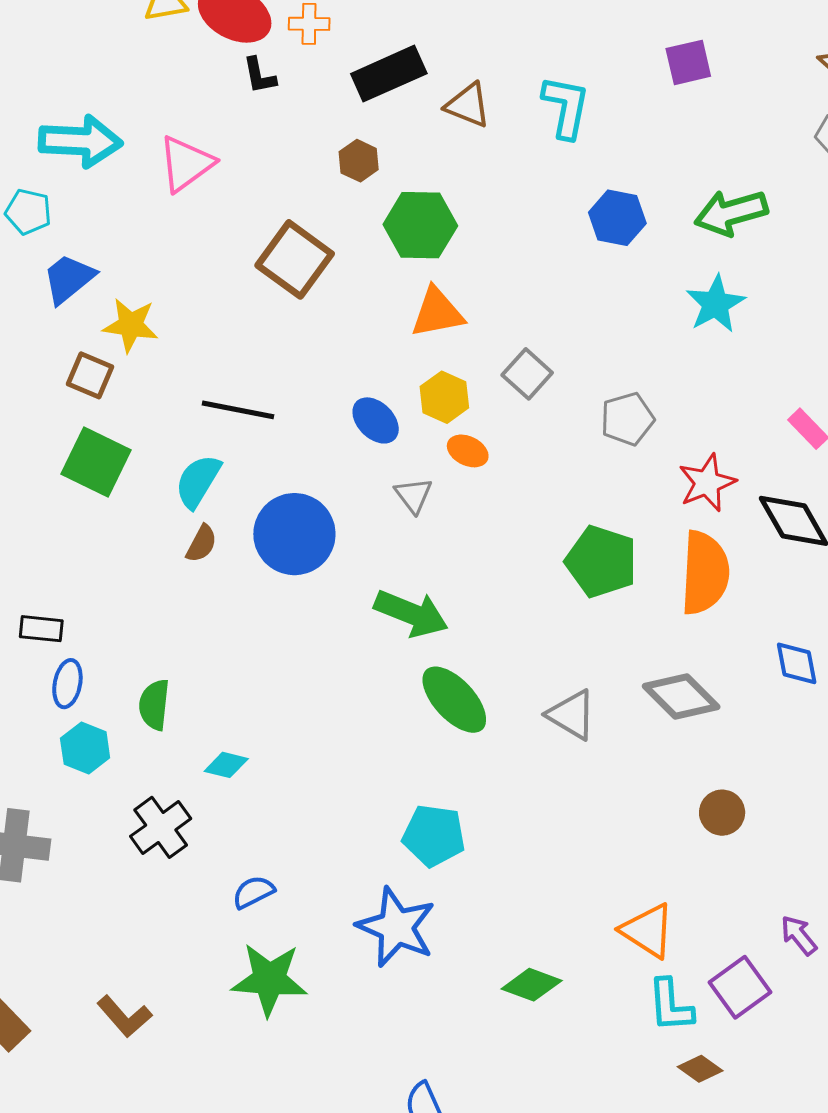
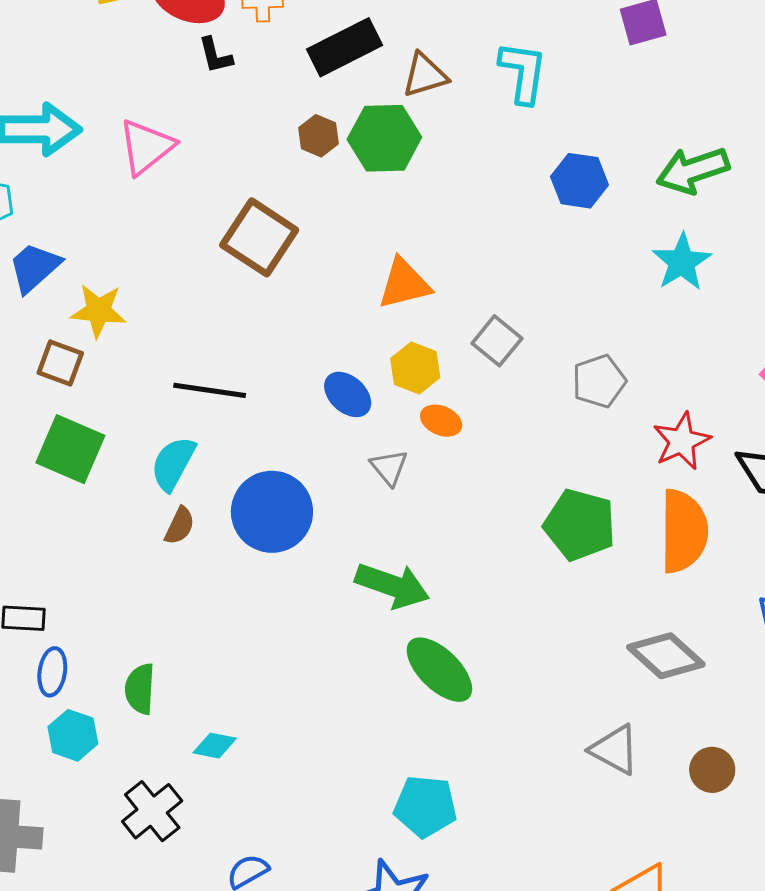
brown triangle: (468, 105) -> (425, 75), turned -36
green hexagon: (420, 225) -> (384, 138), moved
gray triangle: (572, 715) -> (615, 750), moved

